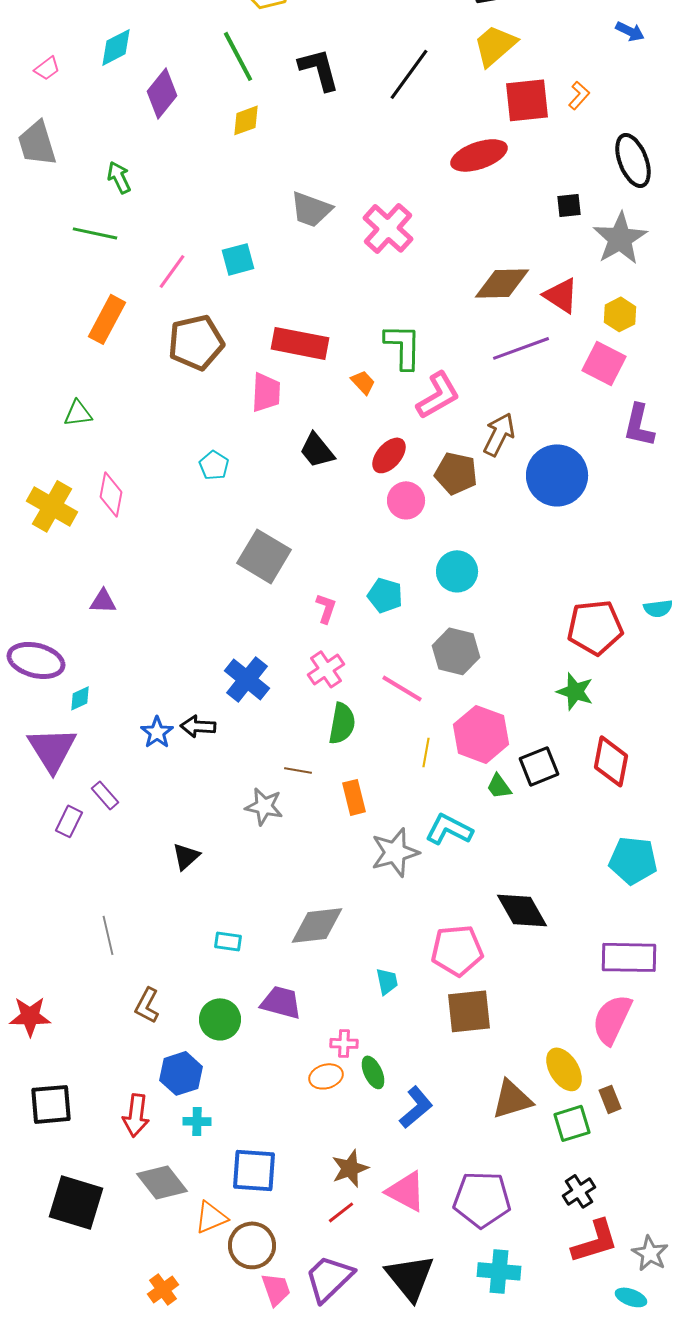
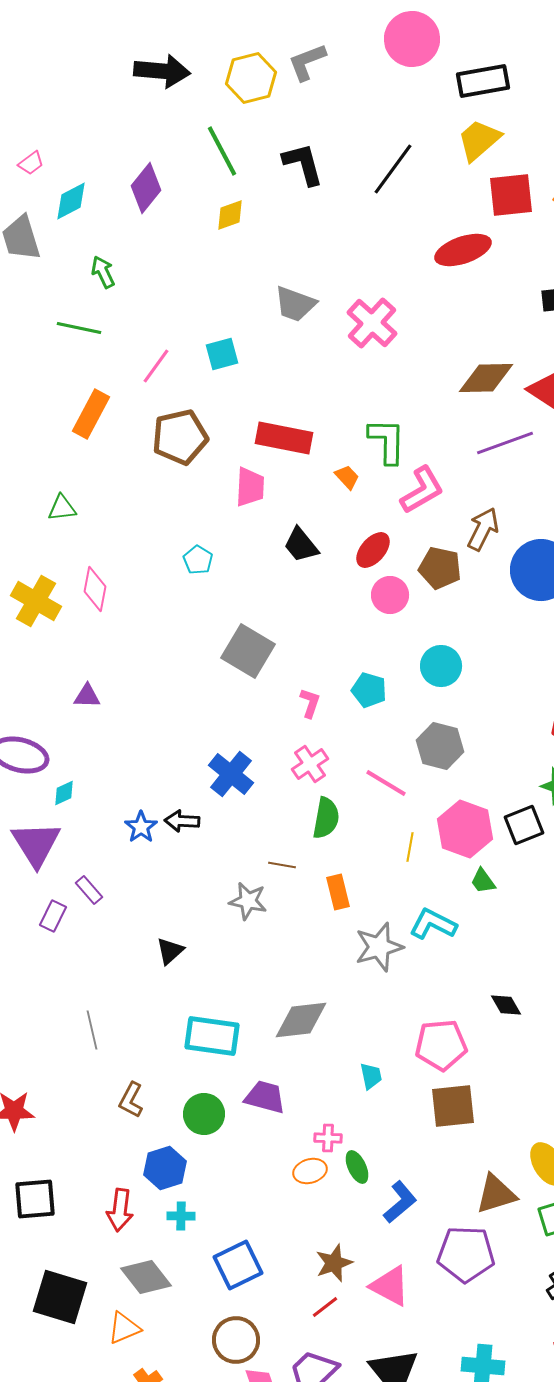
cyan diamond: (116, 47) -> (71, 201), moved
black square: (539, 766) -> (524, 825), moved
black diamond: (522, 910) -> (506, 1005), size x0.6
cyan rectangle: (228, 941) -> (212, 1036), size x2.0
blue square: (254, 1170) -> (238, 1265), turned -30
purple pentagon: (482, 1199) -> (466, 1254), moved
orange triangle: (211, 1217) -> (124, 1328), moved

